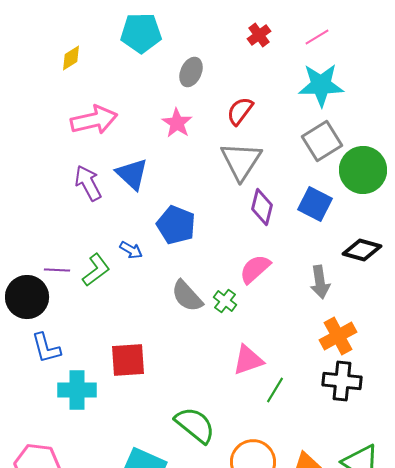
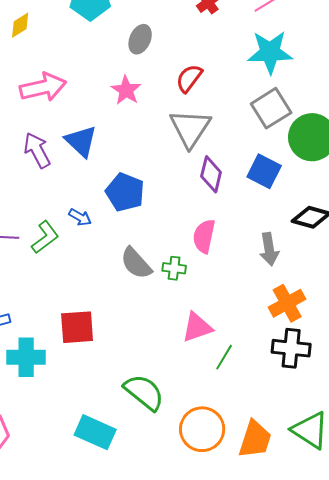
pink semicircle: (255, 269) -> (204, 236), turned -36
green cross: (225, 301) -> (174, 268), turned -30

